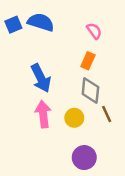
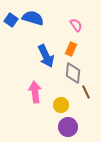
blue square: (13, 25) -> (11, 20), turned -32
blue arrow: (41, 78) -> (46, 56), moved
yellow circle: (74, 118) -> (61, 105), moved

